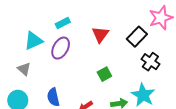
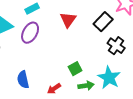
green square: (104, 74) -> (75, 69), moved

